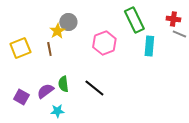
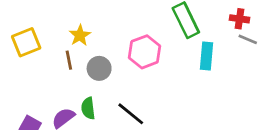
gray circle: (68, 22) -> (99, 68), moved
yellow square: (20, 48) -> (26, 42), moved

